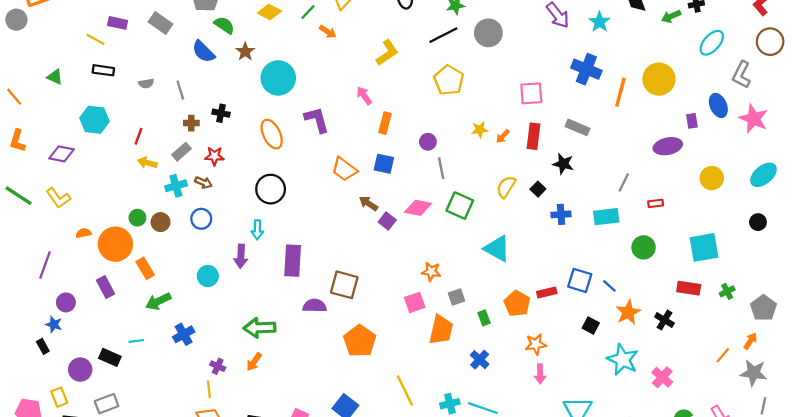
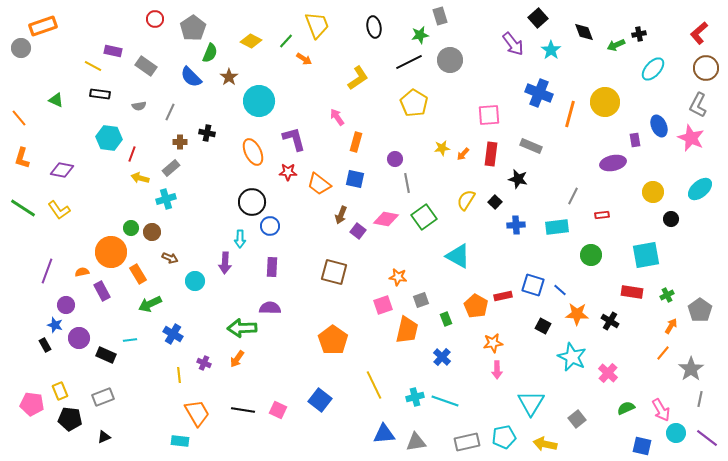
gray rectangle: (161, 23) -> (146, 66), moved
green semicircle: (224, 25) -> (210, 53), turned 78
gray L-shape: (741, 75) -> (698, 105), moved
gray line: (180, 90) -> (170, 112), turned 42
cyan hexagon: (94, 120) -> (109, 138), moved
red star: (214, 156) -> (288, 172), moved
brown arrow: (203, 182) -> (170, 258), moved
brown arrow: (368, 203) -> (341, 215), turned -102
green square: (460, 206) -> (424, 217), turned 30
blue circle: (201, 219) -> (270, 226), moved
black circle: (758, 222) -> (671, 219), moved
orange semicircle: (83, 233) -> (82, 272), moved
purple rectangle: (293, 261) -> (272, 267), size x0.7
brown square: (344, 285) -> (334, 272), moved
purple semicircle: (315, 306) -> (270, 308), moved
orange star: (628, 312) -> (577, 314), turned 30
blue cross: (184, 334) -> (173, 334), turned -30
orange arrow: (750, 341) -> (671, 326), moved
purple circle: (80, 370) -> (79, 338), moved
gray star: (754, 373) -> (691, 369), turned 30
yellow line: (209, 389) -> (179, 375), moved

